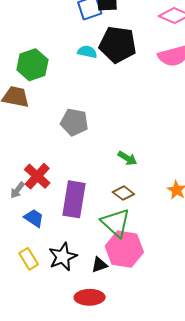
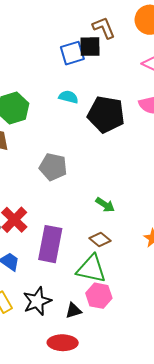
black pentagon: (118, 44) -> (106, 114), moved
green triangle: (116, 223) -> (91, 269), turned -32
pink hexagon: (124, 249) -> (99, 296), size x0.7

